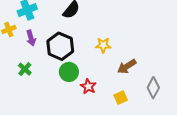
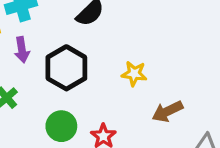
green circle: (69, 72) -> (61, 126), moved

